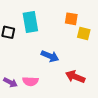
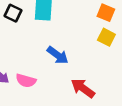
orange square: (71, 19) -> (106, 13), moved

